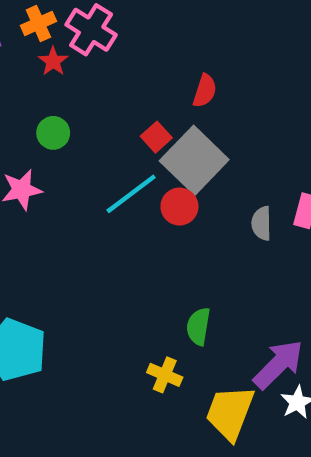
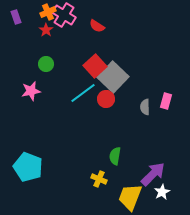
orange cross: (38, 23) -> (48, 12), moved
red semicircle: (205, 91) -> (97, 26), moved, turned 105
red square: (156, 137) -> (95, 66), size x1.6

